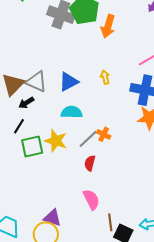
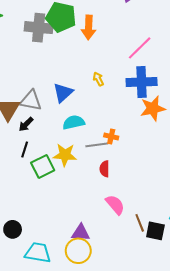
gray line: (88, 139) -> (97, 145), turned 50

